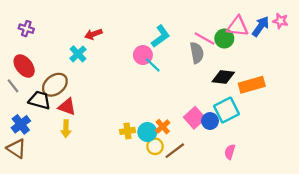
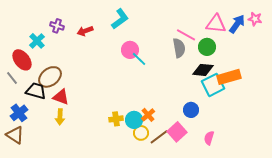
purple cross: (26, 29) -> (57, 26), moved
cyan L-shape: (161, 36) -> (120, 19), moved
green circle: (224, 39) -> (207, 47), moved
cyan cross: (78, 54) -> (37, 41), moved
cyan square: (227, 110) -> (213, 85), moved
pink square: (195, 118) -> (177, 132), moved

